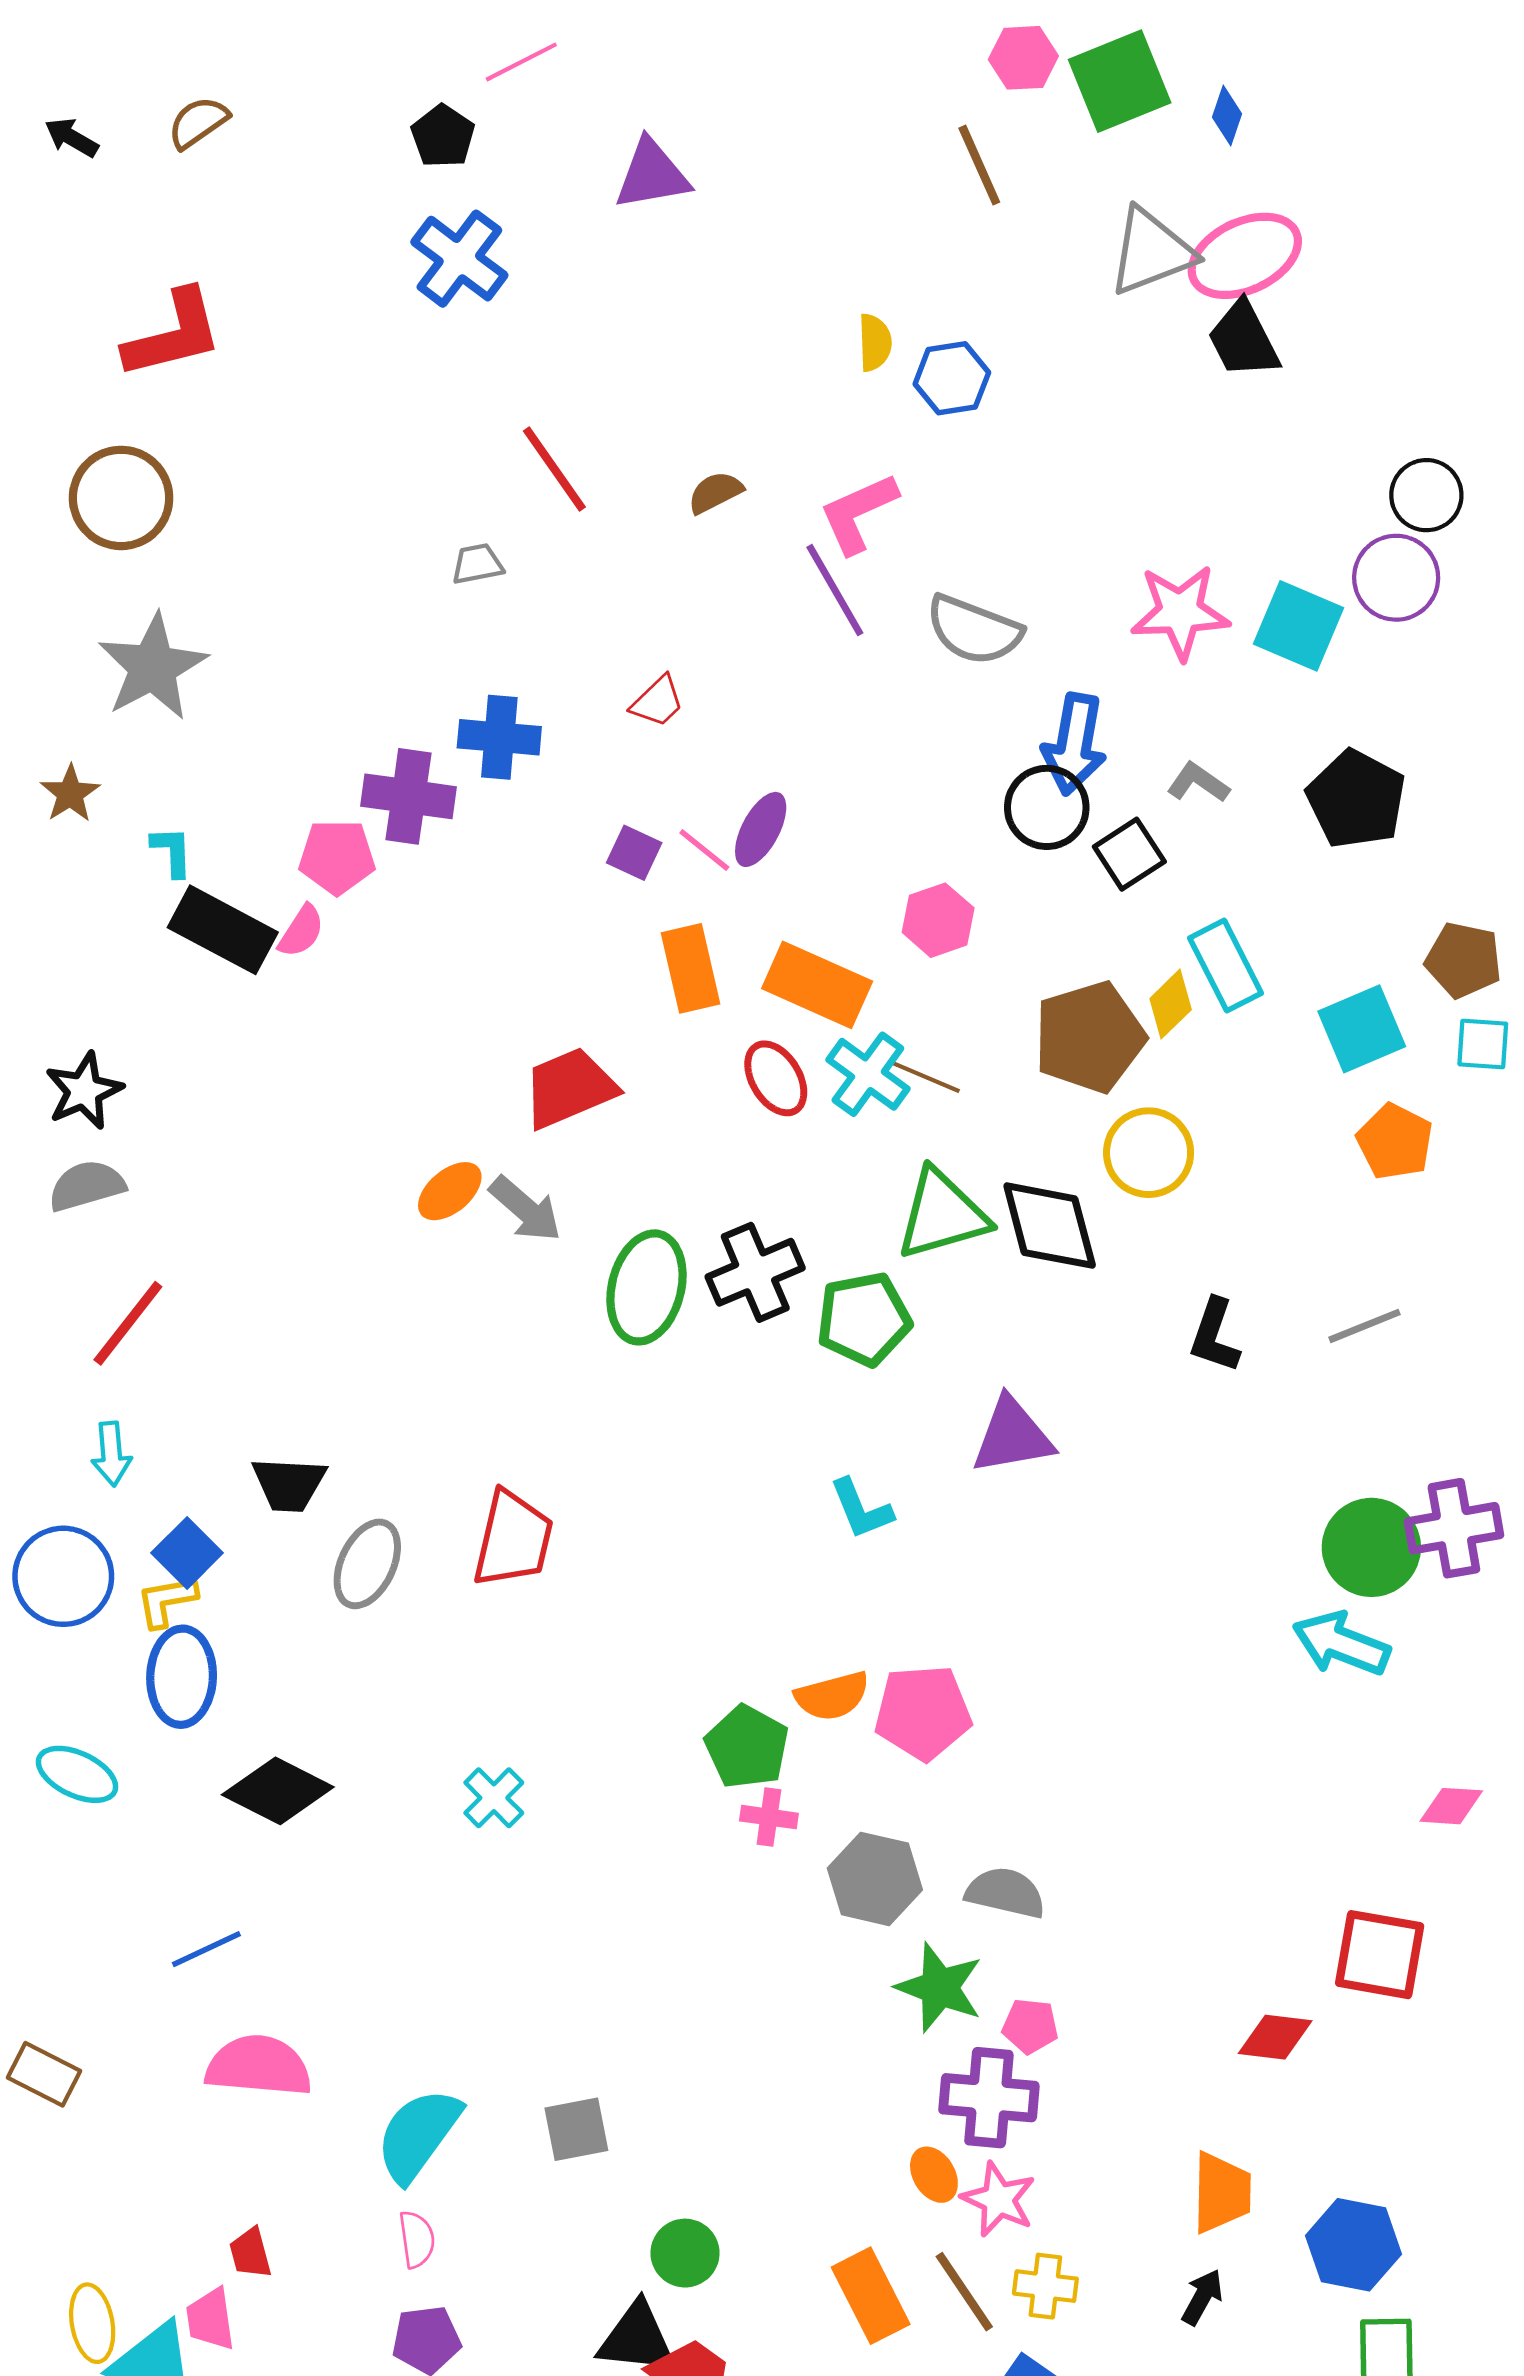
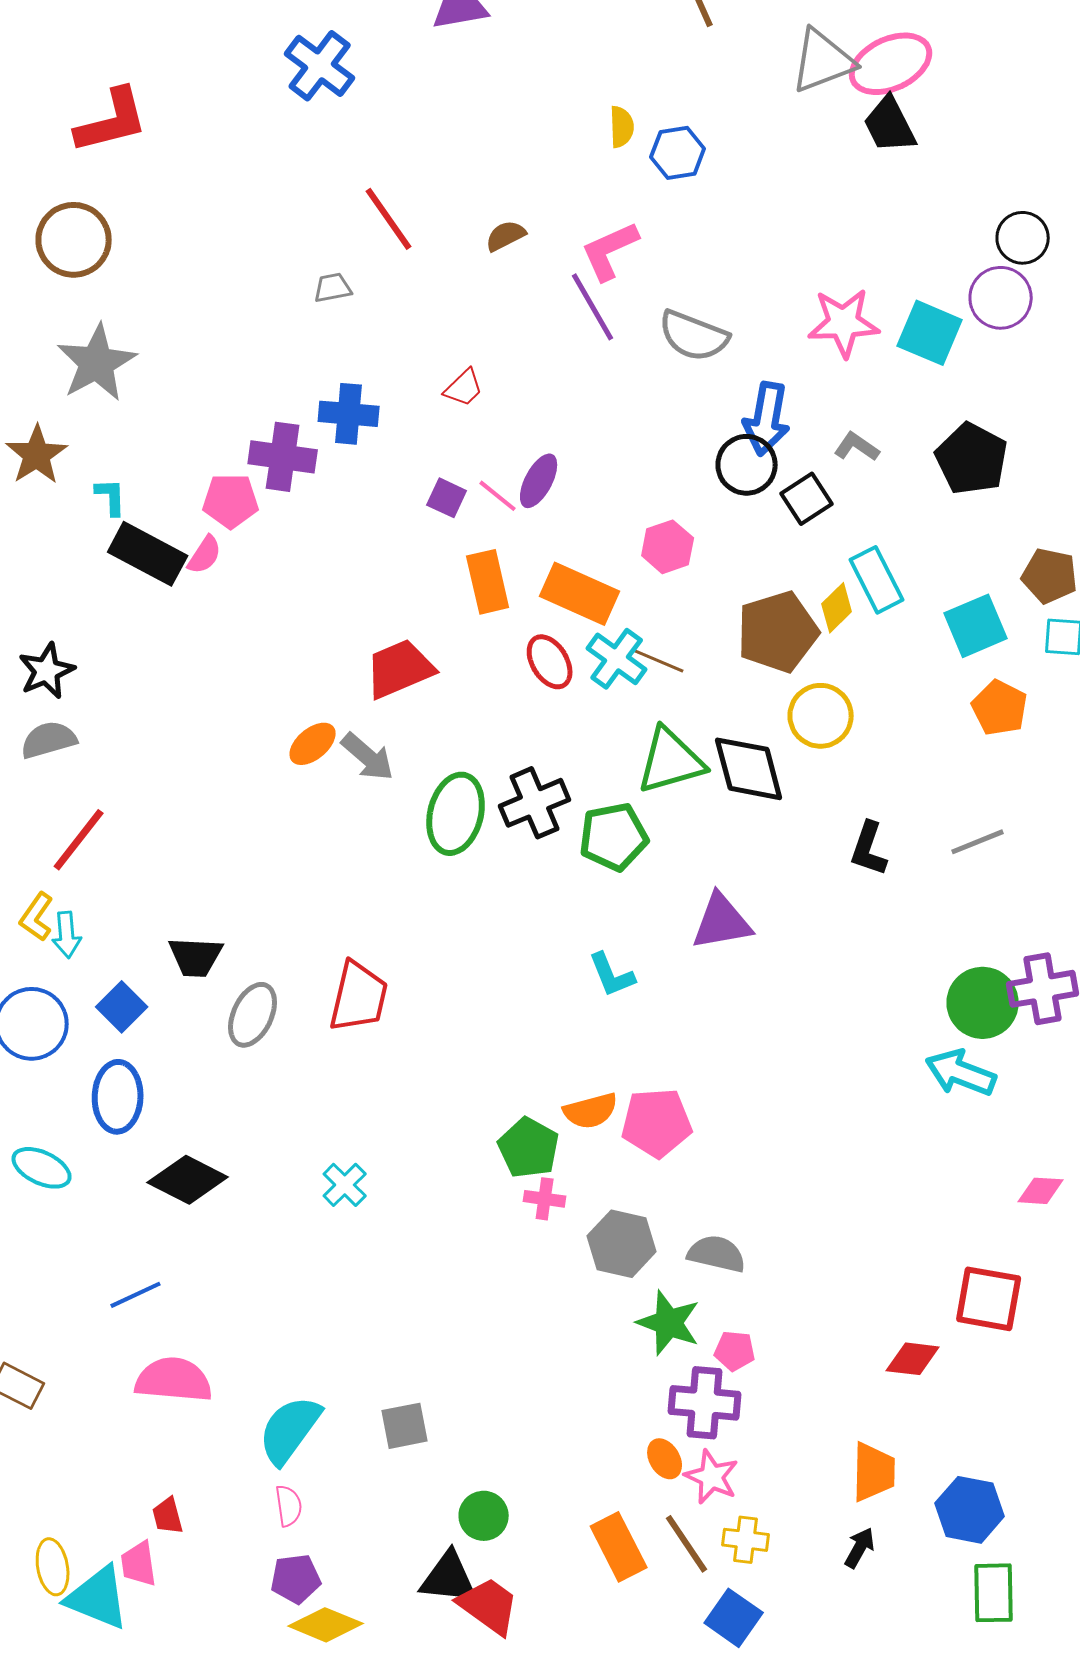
brown star: (70, 794) -> (37, 455), size x1.4
yellow L-shape: (166, 1601) -> (37, 917), moved, turned -45

